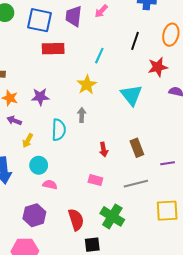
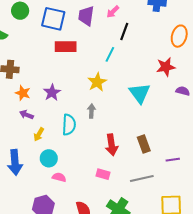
black line: (135, 41) -> (124, 32), moved
purple star: (40, 97) -> (52, 92), turned -30
red arrow: (104, 149) -> (112, 145), size x1.5

